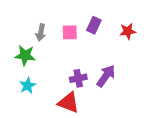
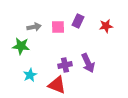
gray arrow: (41, 32) -> (34, 27), turned -112
purple arrow: (106, 76) -> (88, 63), turned 120
cyan star: (28, 86) -> (30, 75), moved

